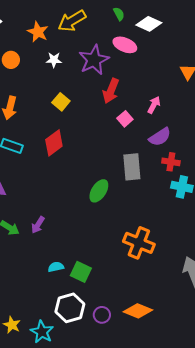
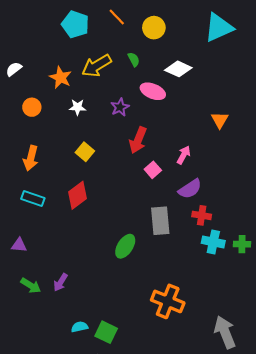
green semicircle: (119, 14) -> (134, 59), moved
purple star: (94, 60) -> (120, 107), size x0.6

